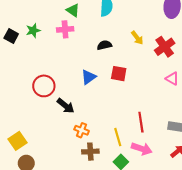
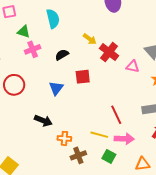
pink cross: (65, 29) -> (33, 49), moved
red cross: (165, 47) -> (109, 52), moved
red circle: (44, 86) -> (14, 85), moved
yellow line: (118, 137) -> (99, 135), turned -42

